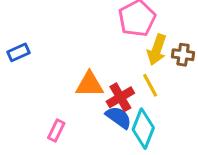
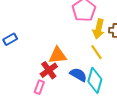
red cross: (120, 97) -> (49, 70), moved

